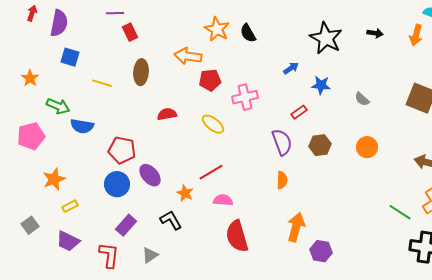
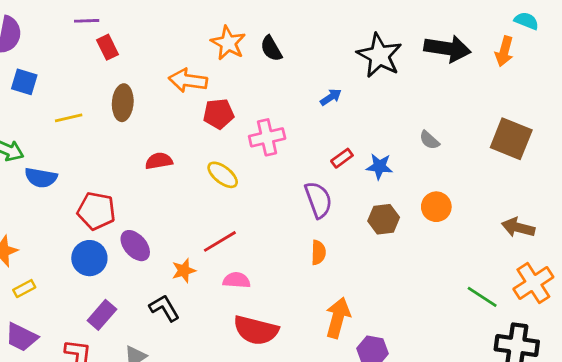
black arrow: (375, 33) -> (447, 49), size x2.0
yellow line: (102, 83) -> (69, 118), turned -30
blue star: (321, 85) -> (379, 166), moved
brown hexagon: (320, 145) -> (384, 219), moved
orange star: (185, 193) -> (184, 271), turned 30
red semicircle: (237, 236) -> (256, 330), turned -60

